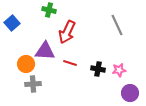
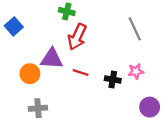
green cross: (49, 10) -> (67, 11), moved
pink star: (119, 70) -> (136, 71), moved
gray cross: (33, 84) -> (38, 108), moved

